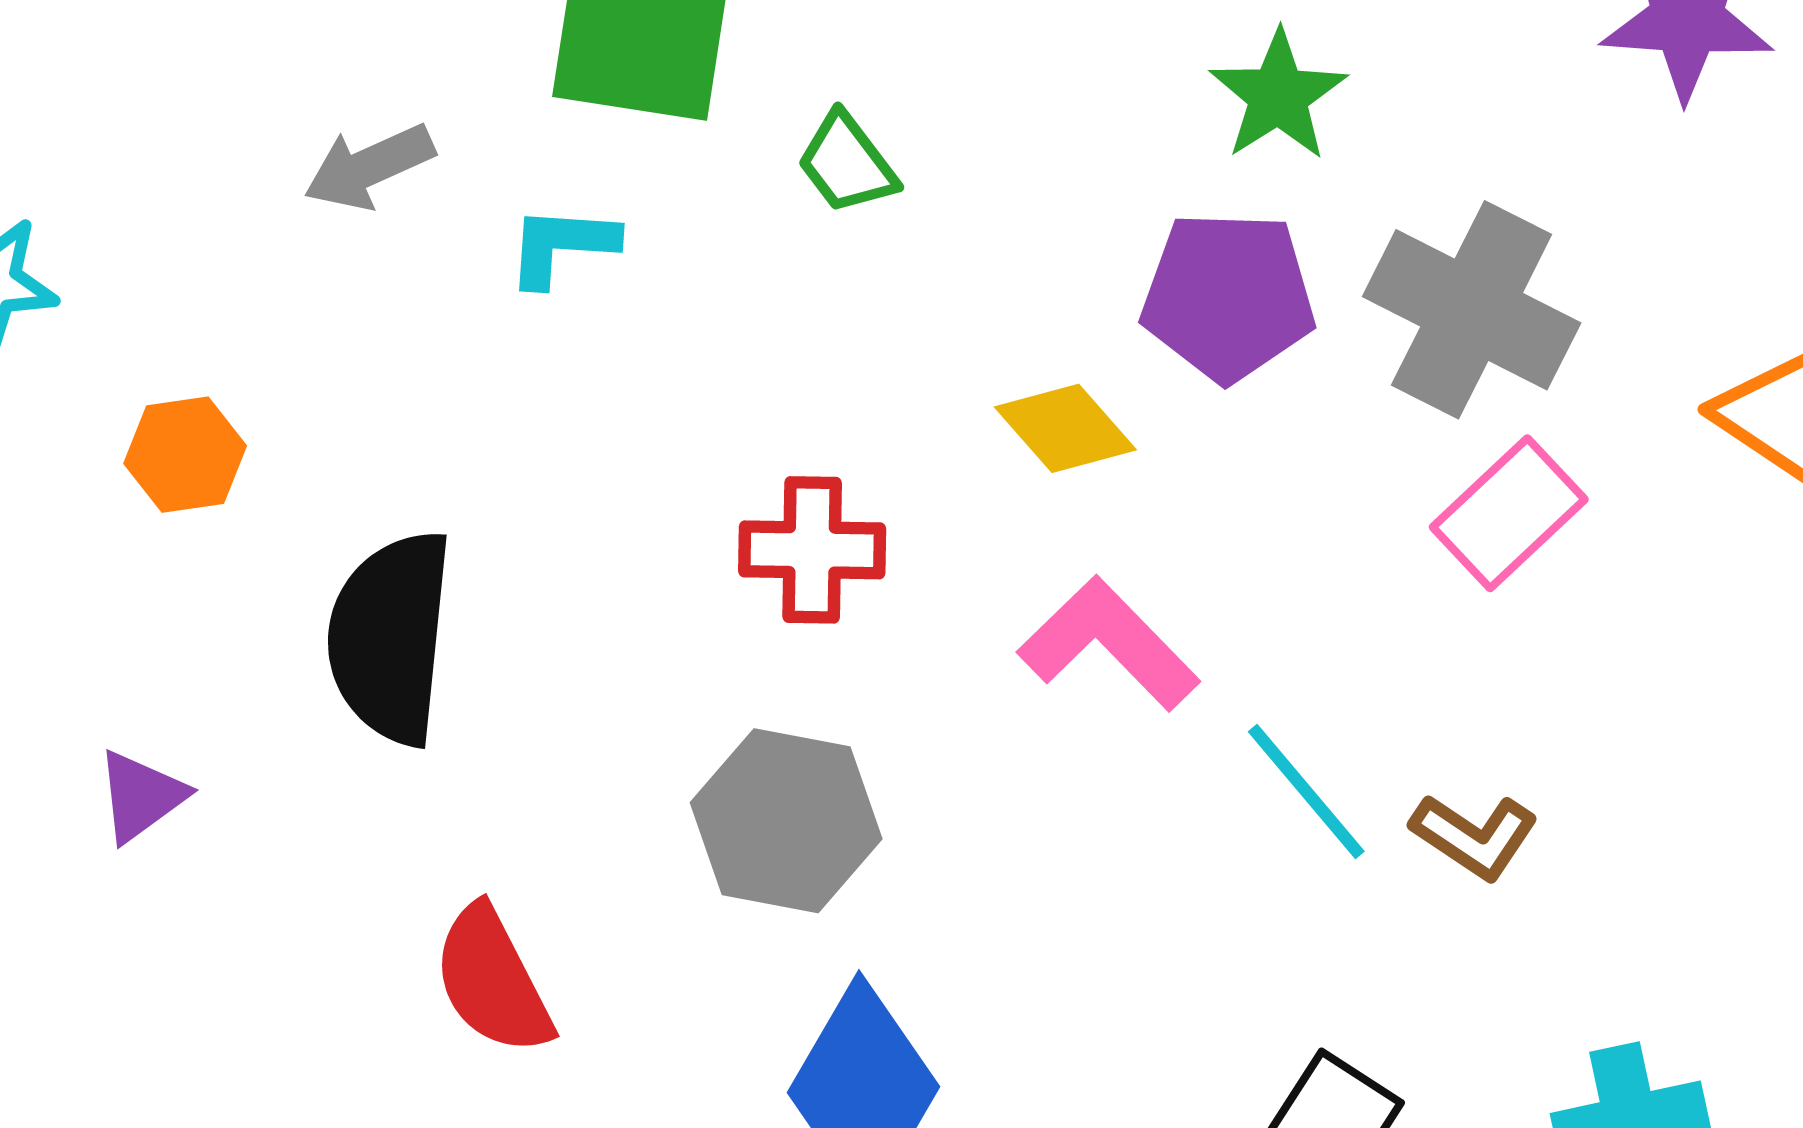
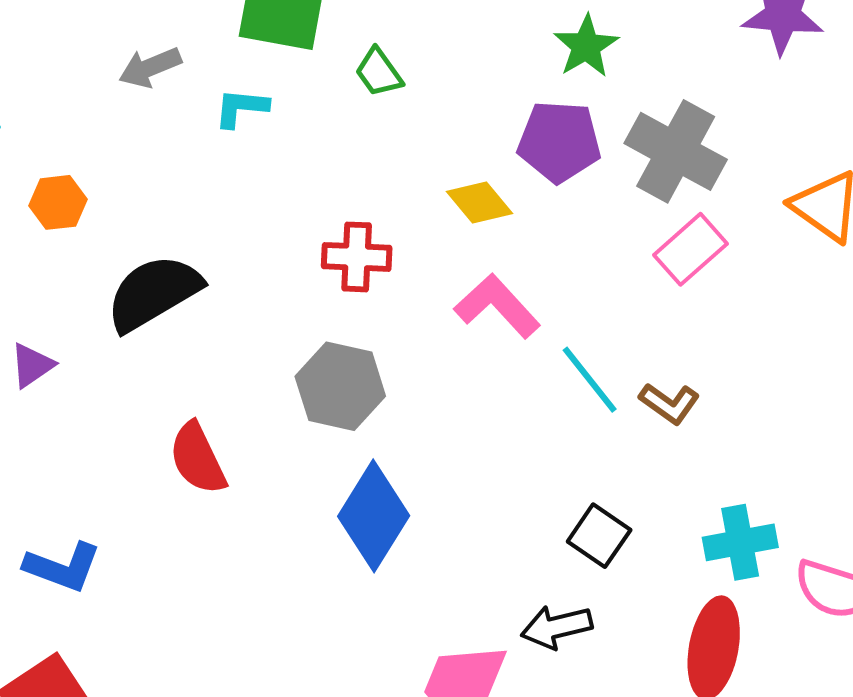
black semicircle: (390, 637) -> (154, 293), turned 52

